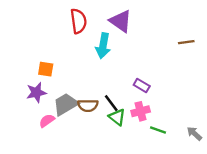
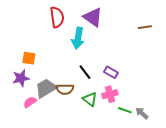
brown line: (186, 42) -> (145, 27), moved
black line: (111, 103) -> (85, 72), moved
gray arrow: (194, 134) -> (142, 113), moved

